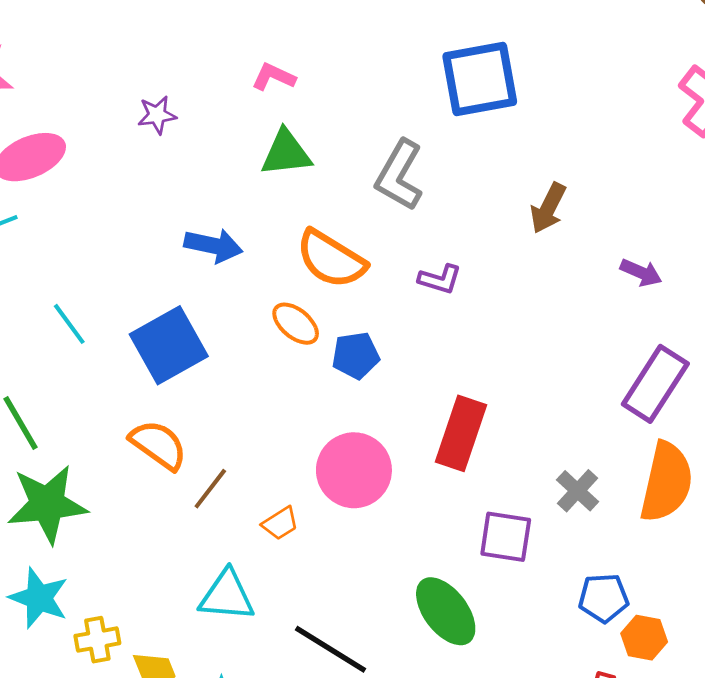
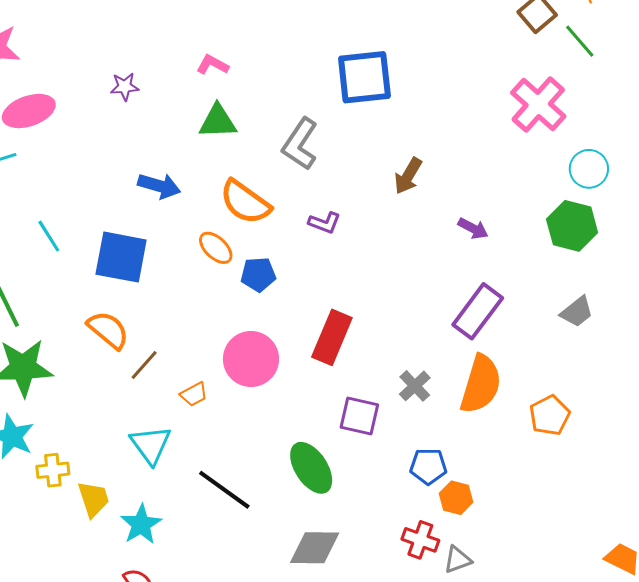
blue square: (169, 345) -> (121, 257), turned 36
cyan triangle: (227, 596) -> (151, 445), turned 45

